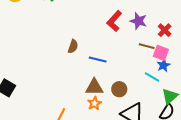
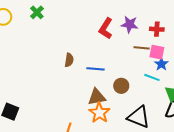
red cross: (165, 30) -> (157, 29), turned -32
brown circle: (119, 89) -> (121, 86), moved
orange star: (94, 103) -> (99, 113), size x1.5

